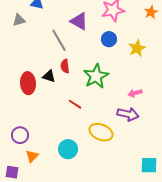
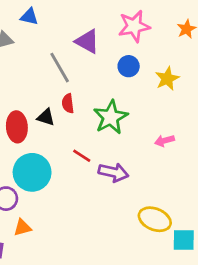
purple arrow: (128, 114) -> (113, 172), moved
yellow ellipse: (101, 132) -> (155, 219), moved
cyan circle: (68, 149) -> (32, 172), moved, size x1.4
orange triangle: (32, 156) -> (22, 228), turned 32

